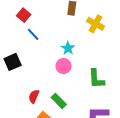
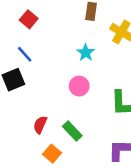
blue line: (33, 34) -> (25, 54), moved
cyan star: (68, 48) -> (86, 53), moved

